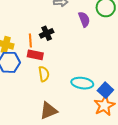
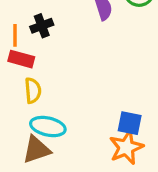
cyan ellipse: (82, 83) -> (48, 127), moved
blue square: (105, 90) -> (130, 123), turned -35

